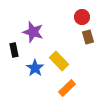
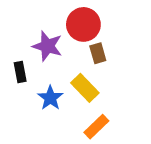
red circle: (82, 17) -> (83, 24), moved, size x1.5
brown rectangle: (88, 37) -> (98, 53), moved

